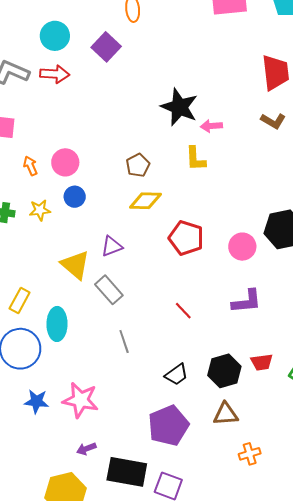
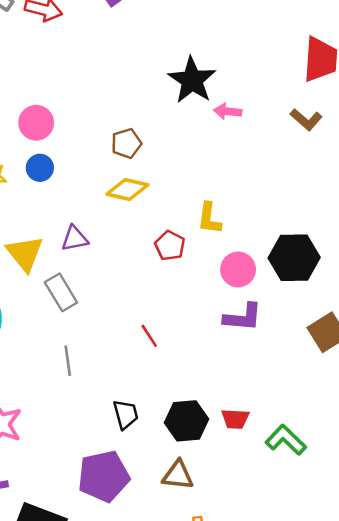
yellow L-shape: (196, 159) -> (209, 218), moved
red pentagon: (186, 238) -> (170, 246), size x0.7
purple L-shape: (247, 301) -> (243, 317), moved
black trapezoid: (176, 375) -> (126, 414), turned -80

